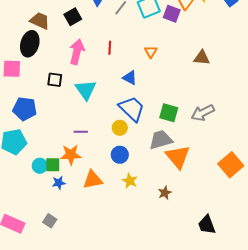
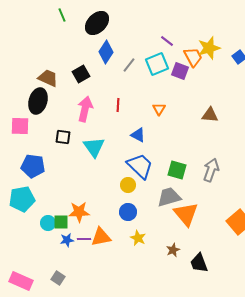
gray arrow: (203, 113) -> (211, 170), turned 135
purple line: (81, 132) -> (84, 239), moved
black trapezoid: (207, 225) -> (199, 263), moved

